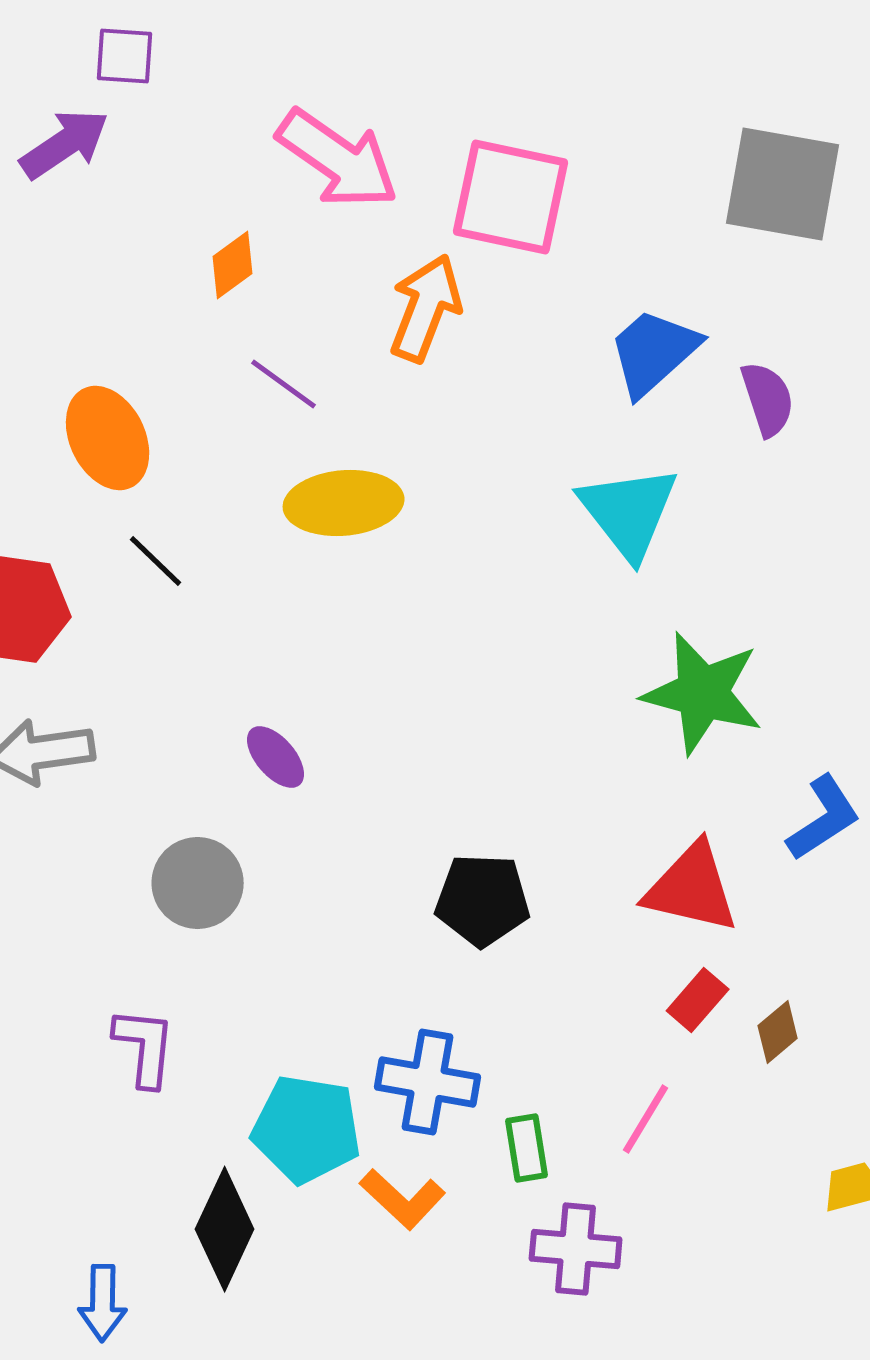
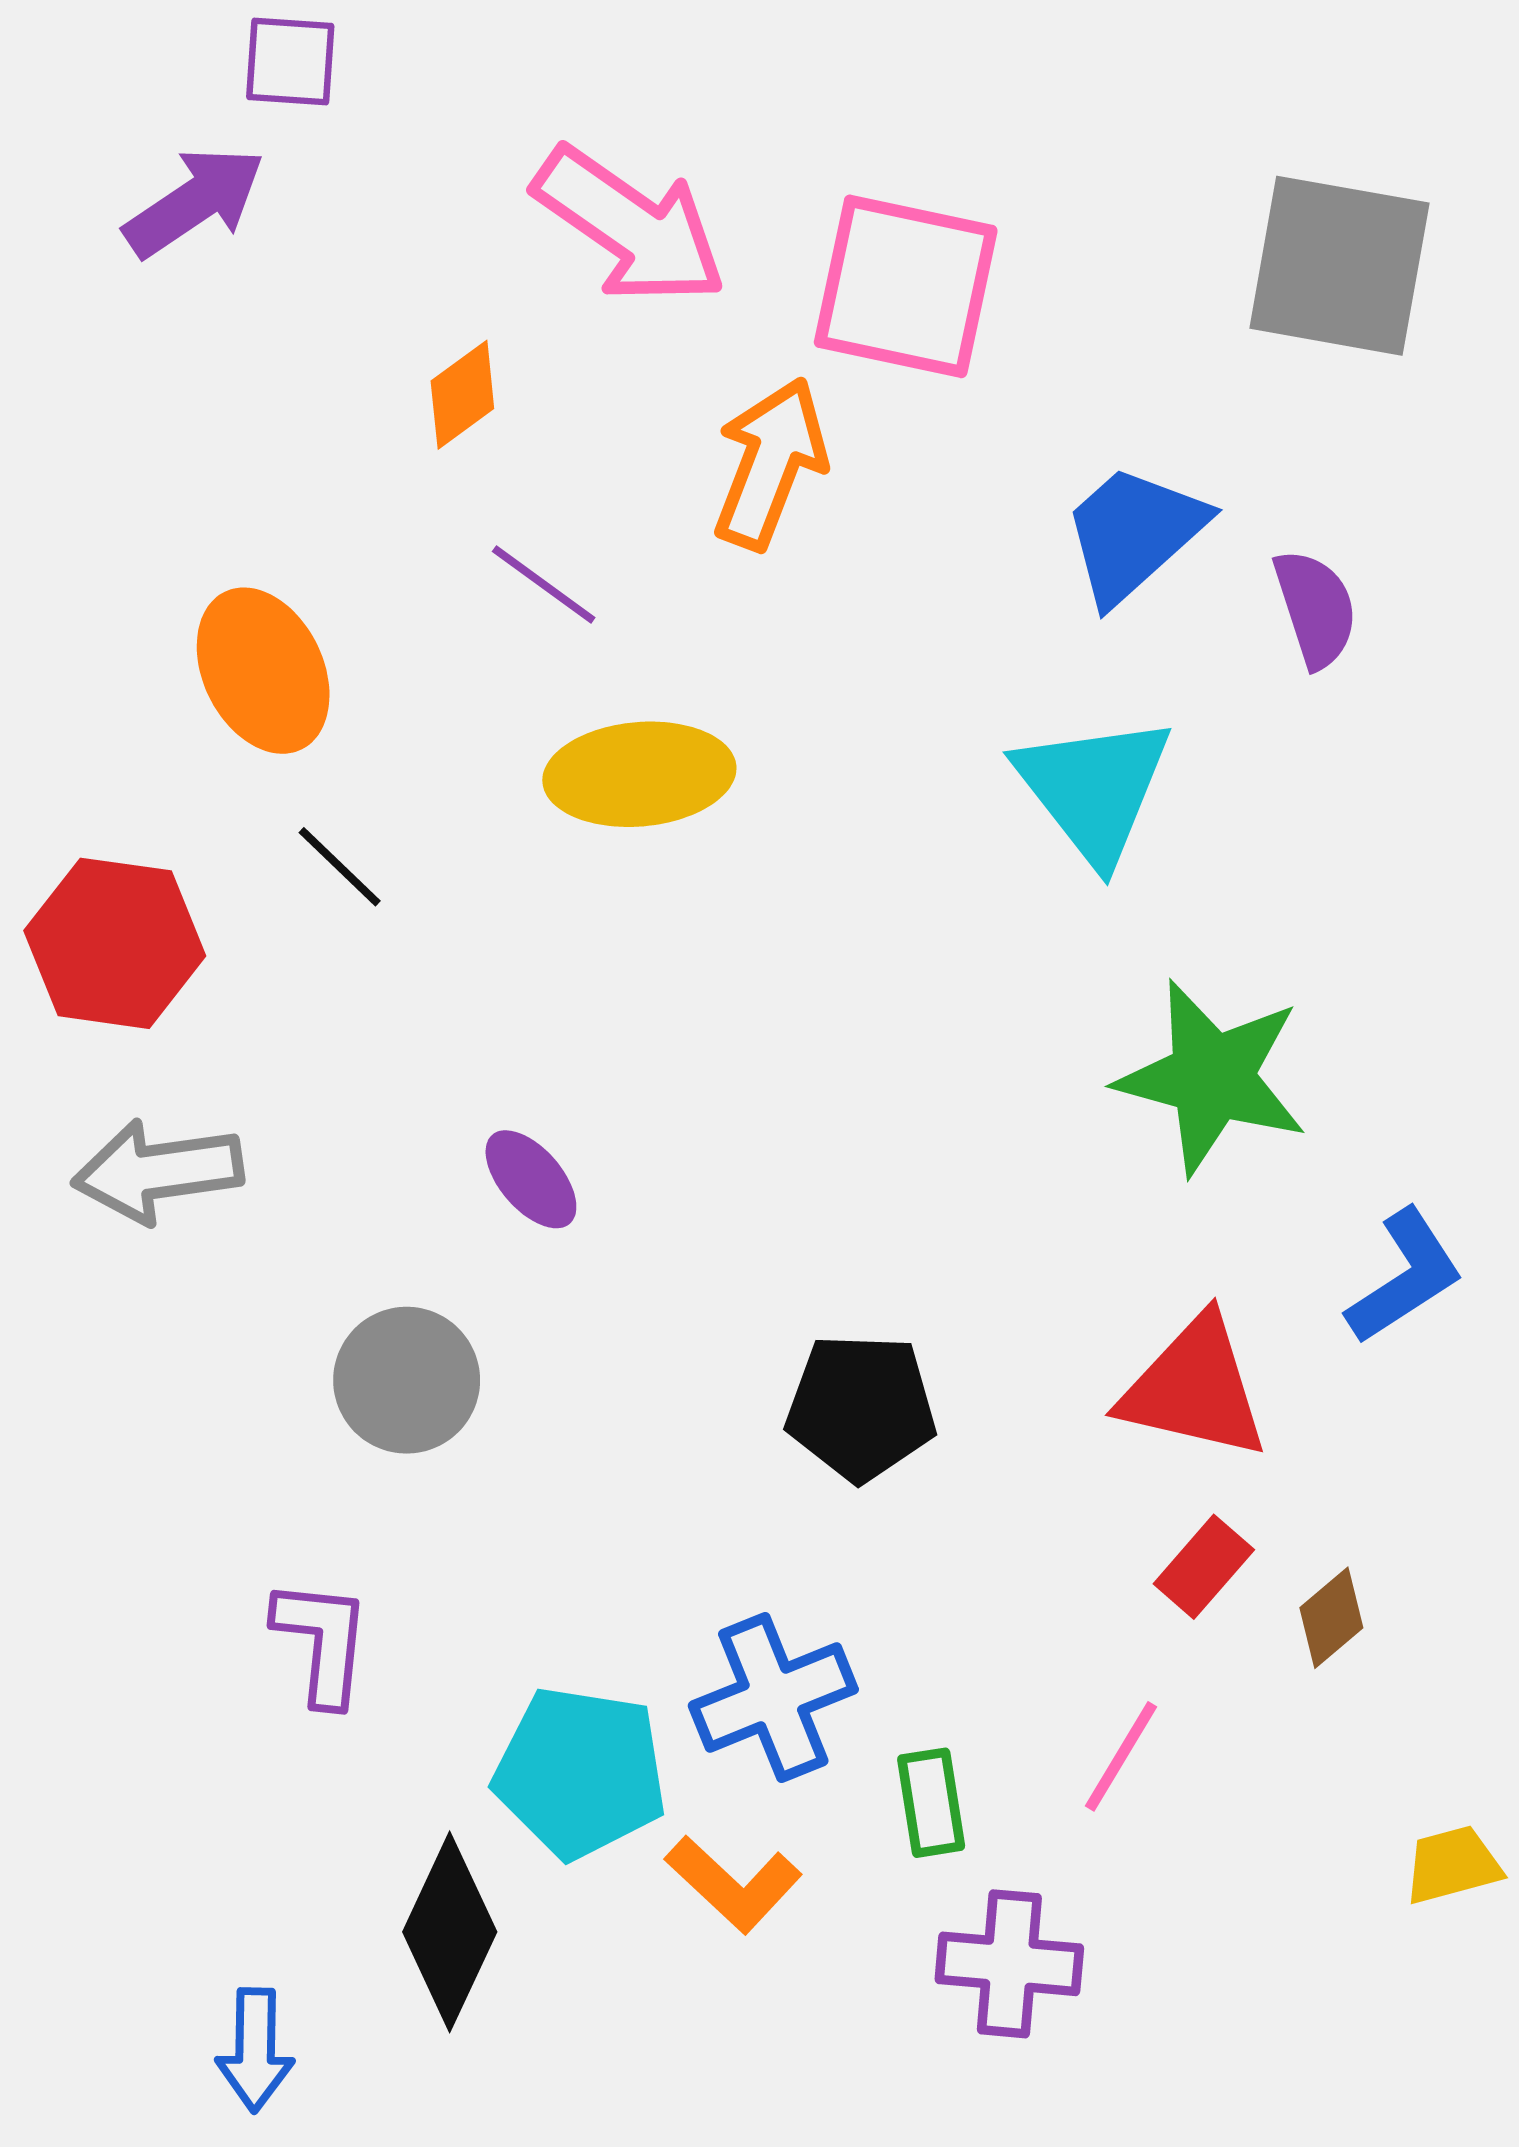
blue cross: (428, 1082) -> (773, 1697), turned -32

